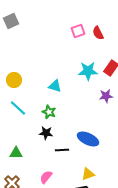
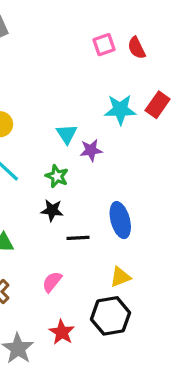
cyan triangle: (55, 86) -> (67, 134), turned 40
purple star: (106, 96) -> (91, 150), moved
blue ellipse: (88, 139) -> (120, 220), turned 50

